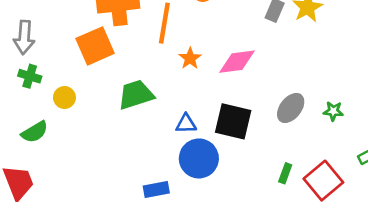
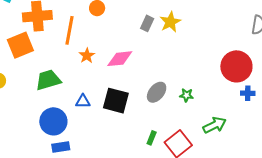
blue circle: (199, 158) -> (53, 121), moved

